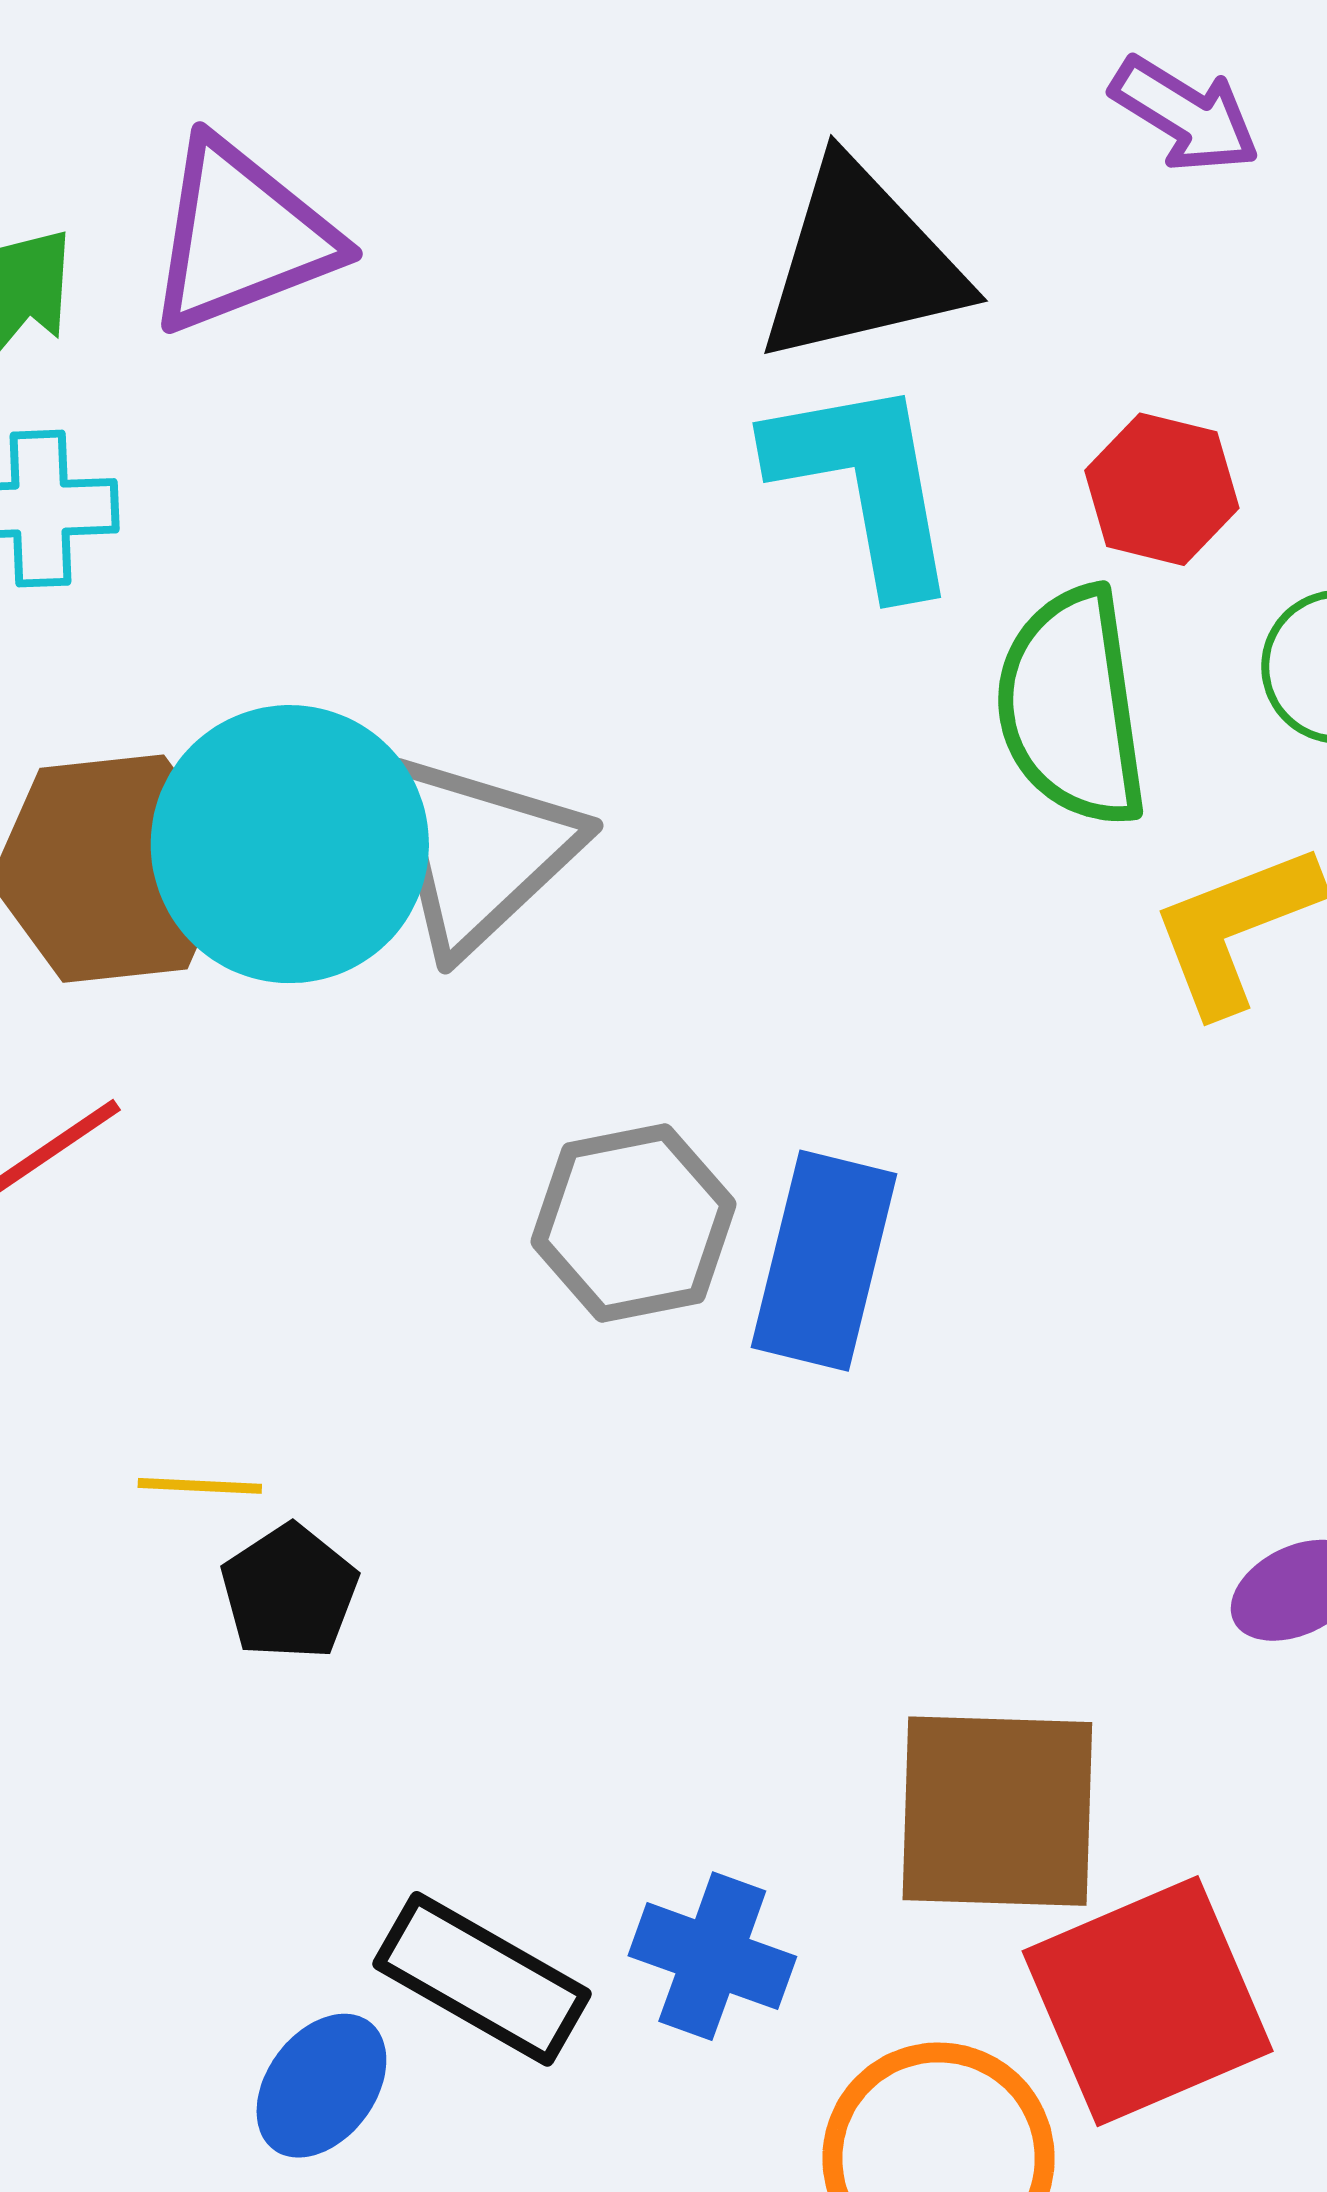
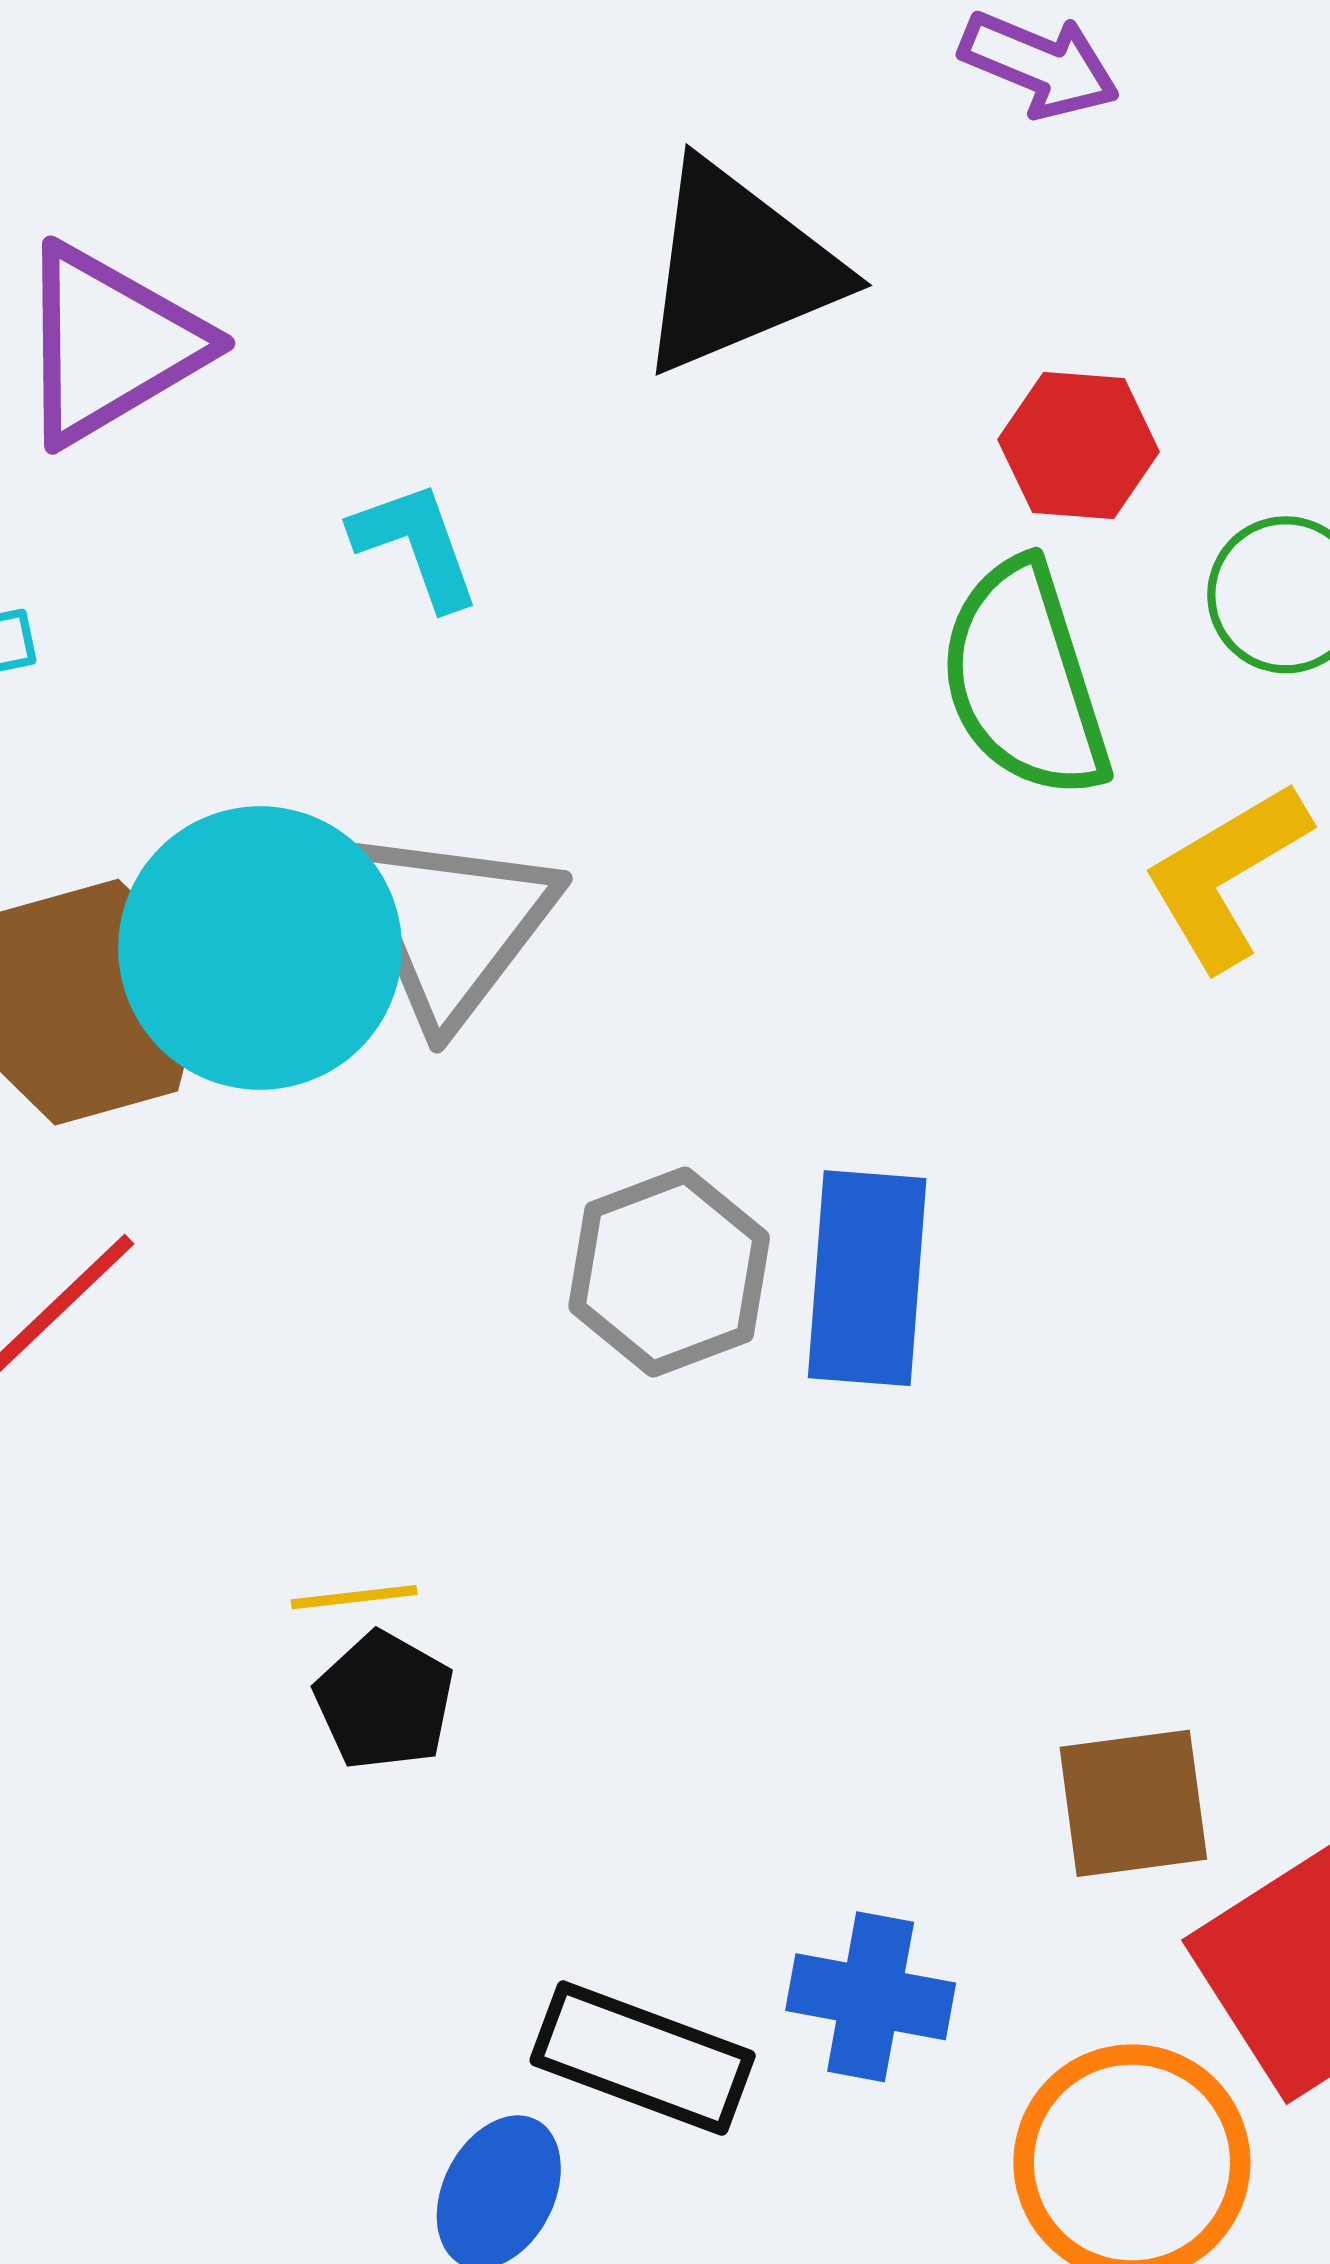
cyan L-shape: (865, 484) -> (416, 545), moved, size x0.6
yellow line: (200, 1486) -> (354, 1597), moved
brown square: (997, 1811) -> (1133, 1803), size x0.7

